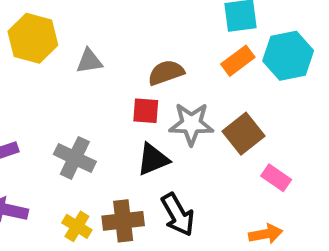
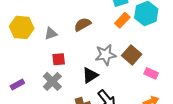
brown semicircle: (166, 73) -> (83, 25), moved
red square: (146, 111) -> (59, 59), moved
gray cross: (75, 158) -> (52, 81), turned 30

